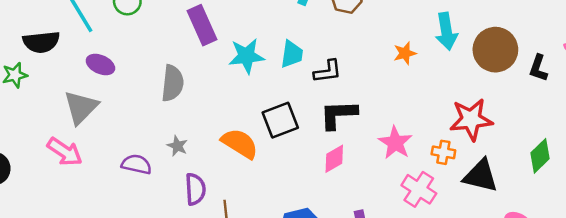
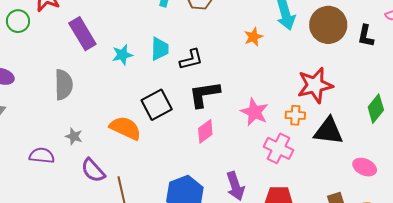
cyan star: (247, 56) -> (122, 55), size x0.7
purple semicircle: (195, 189) -> (93, 170), turned 148

